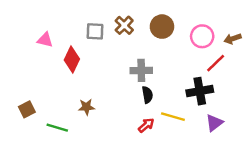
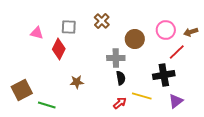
brown circle: (162, 27) -> (135, 39), moved
gray square: (95, 31) -> (69, 27), moved
brown star: (86, 107) -> (77, 82), moved
brown square: (27, 109) -> (22, 90), size x1.5

